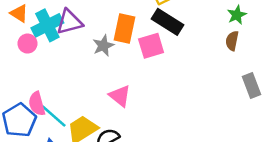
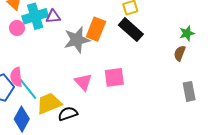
purple triangle: (69, 22) -> (53, 17), size x0.7
gray star: (103, 46) -> (77, 40), size x1.5
pink square: (151, 46) -> (114, 77), moved

